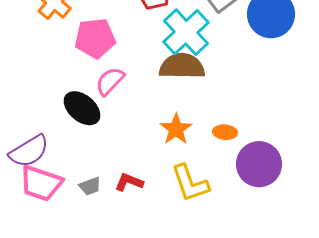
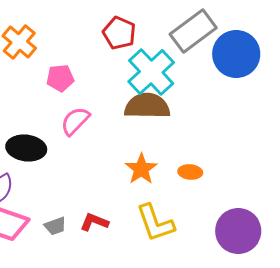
pink pentagon: (95, 38) -> (60, 78), size x0.7
black ellipse: (82, 108) -> (26, 148), moved, turned -33
purple circle: (259, 164) -> (238, 231), moved

